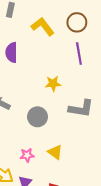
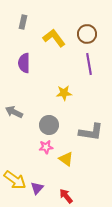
gray L-shape: (81, 109) -> (91, 132), moved
pink star: (27, 155) -> (46, 147), moved

